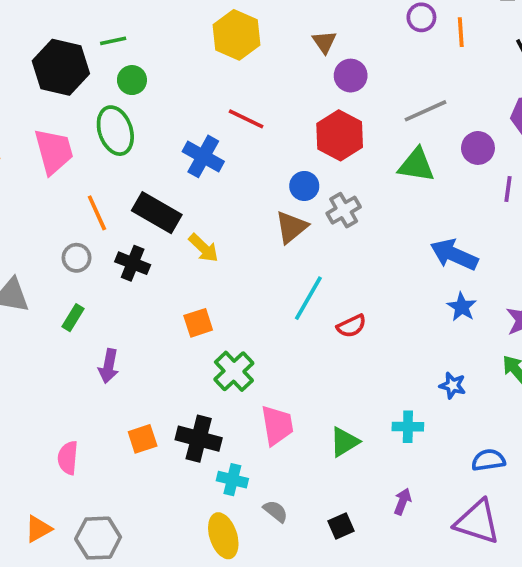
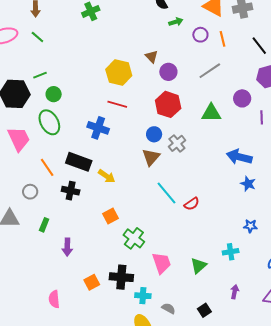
yellow hexagon: (236, 35) -> (119, 72), moved
gray line: (426, 111) -> (210, 71), moved
gray circle: (77, 258) -> (30, 192), moved
cyan line: (308, 298) -> (166, 193), turned -60

